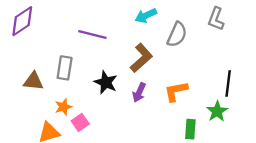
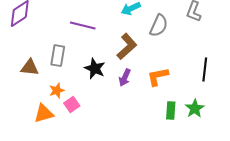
green star: (217, 111) -> (195, 109), moved

